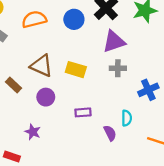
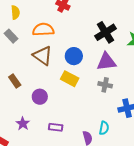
blue circle: (74, 19) -> (74, 56), moved
brown triangle: (42, 66) -> (43, 56), moved
purple rectangle: (83, 112) -> (56, 127), moved

